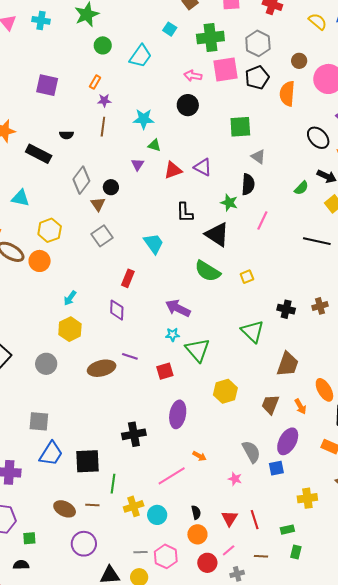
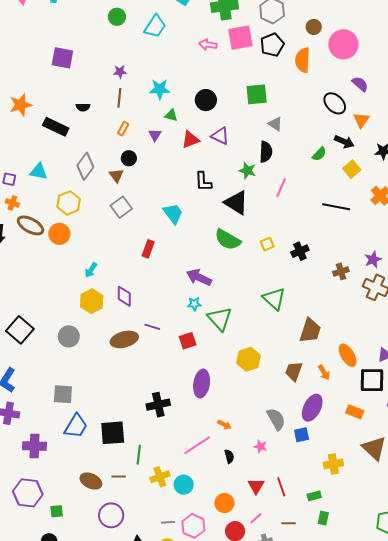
orange rectangle: (95, 82) -> (123, 129), moved
black circle: (188, 105) -> (206, 100), moved
gray diamond: (81, 180) -> (85, 166), moved
black cross: (286, 309) -> (300, 251), moved, turned -36
purple diamond: (117, 310) -> (124, 296), moved
black semicircle: (196, 512) -> (229, 456), moved

